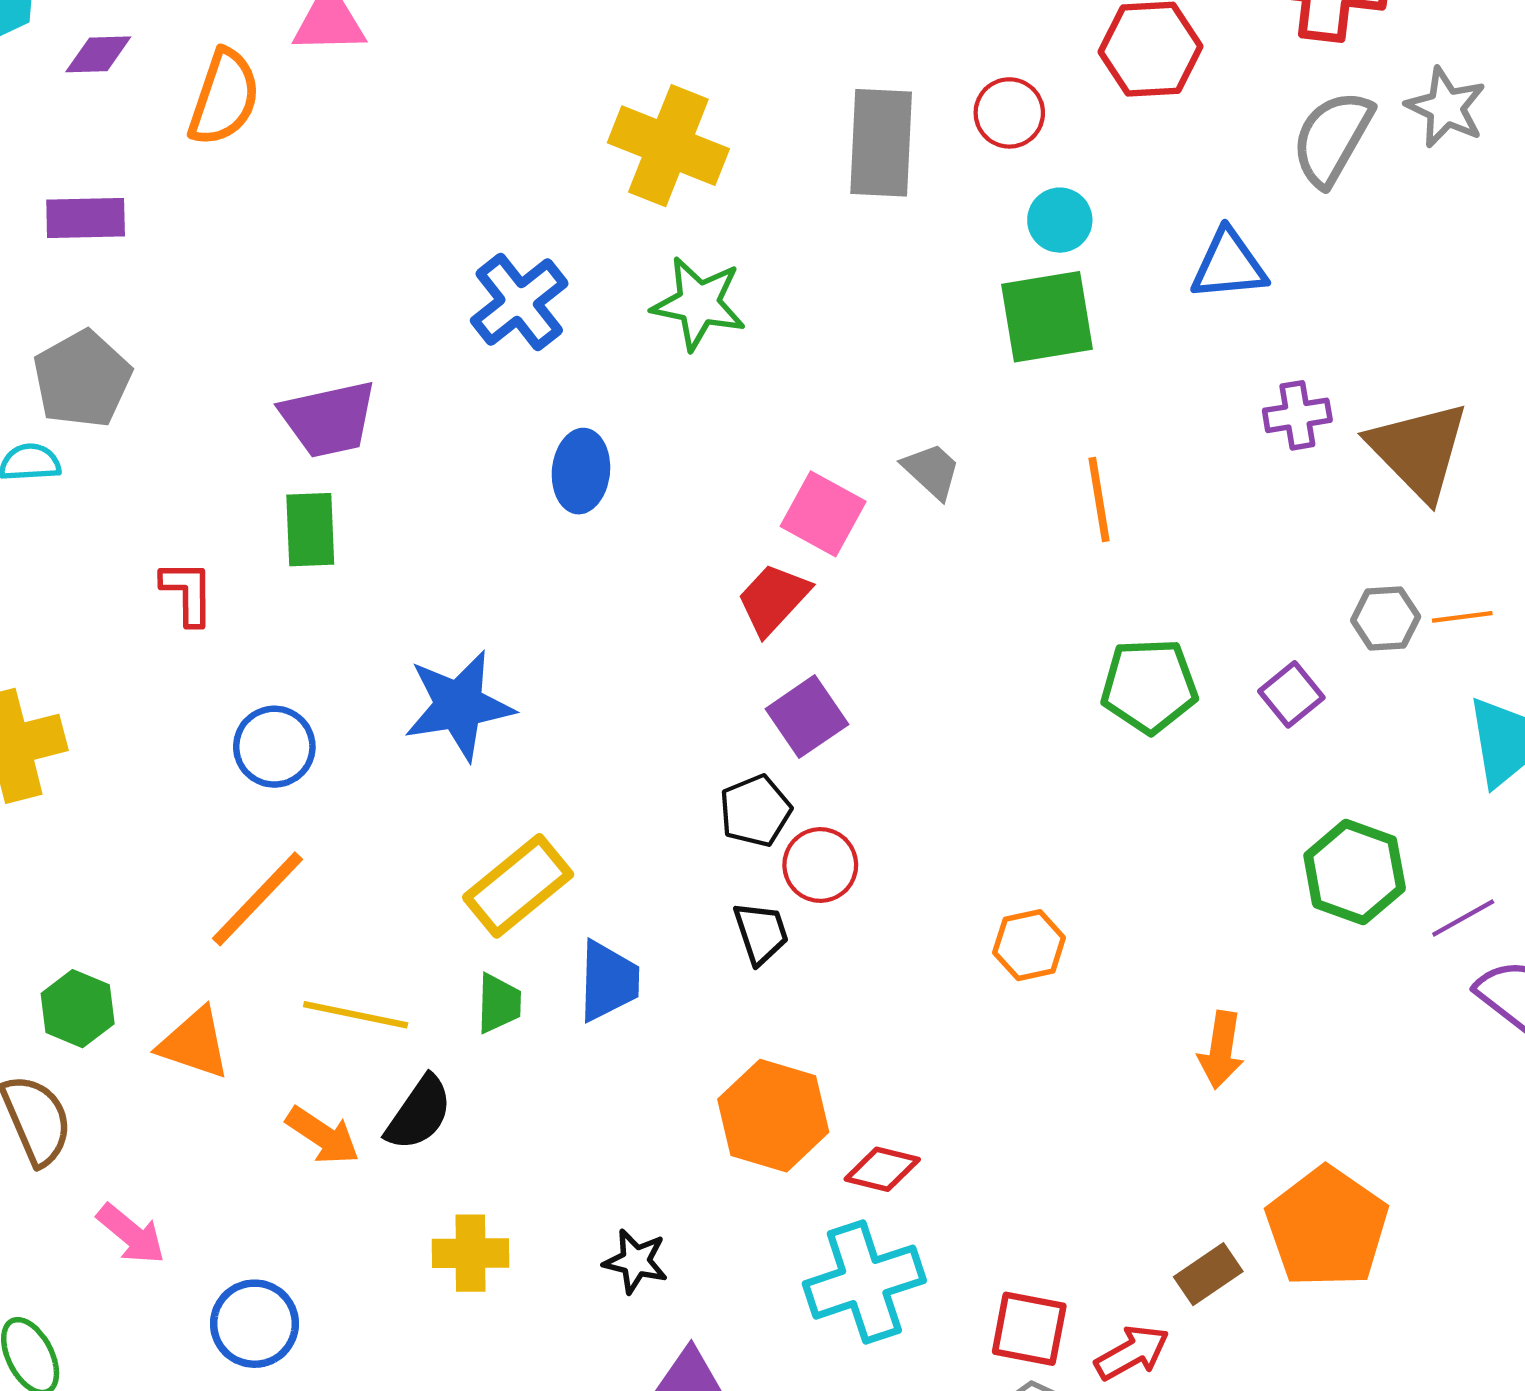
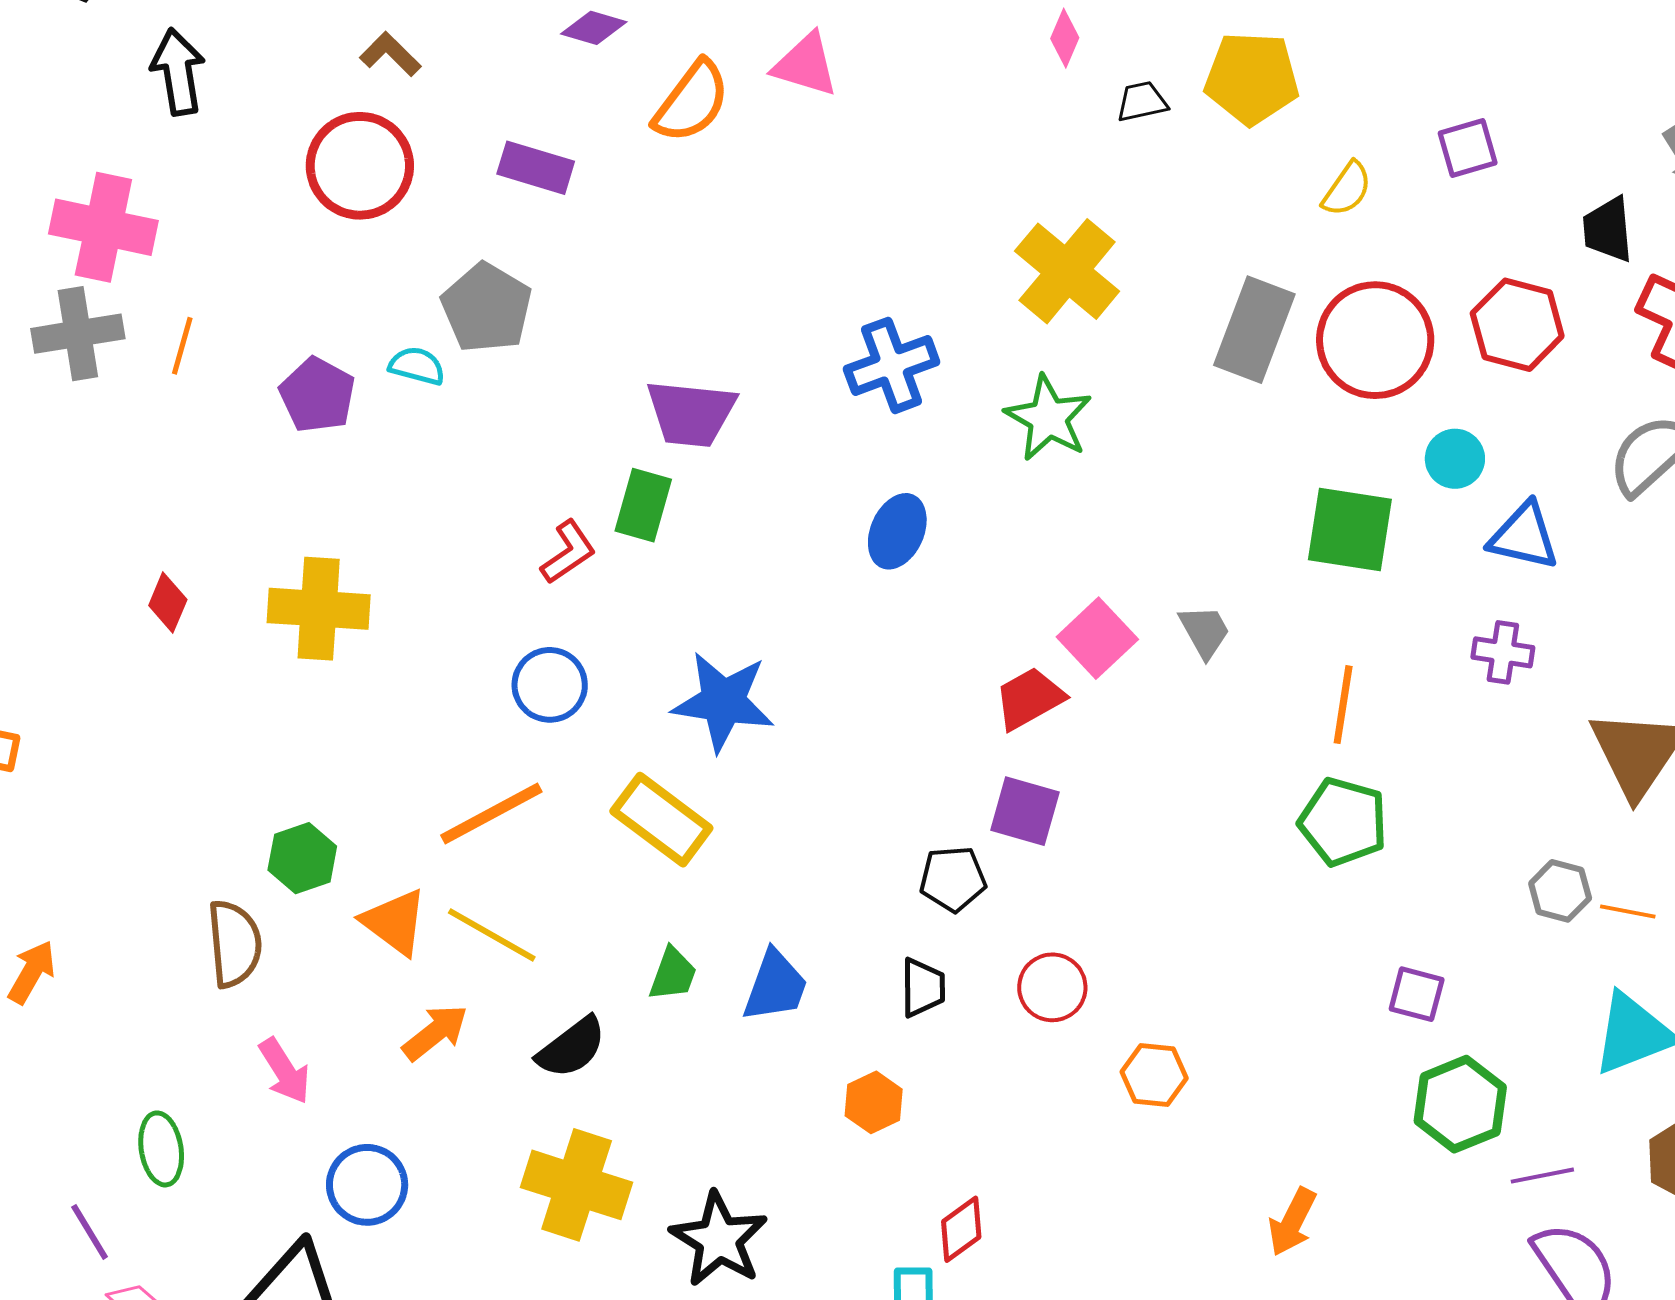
red circle: (1009, 113) -> (1375, 340), size x1.8
cyan circle: (1060, 220) -> (1455, 459), moved
gray pentagon: (82, 379) -> (487, 308), turned -30
purple cross: (1297, 415) -> (1503, 652), moved
red L-shape: (188, 593) -> (568, 552), moved, turned 38
green pentagon: (1149, 686) -> (1343, 822), moved
purple square: (1291, 694) -> (1417, 994), moved, turned 36
purple square: (807, 717) -> (1025, 811), turned 32
red circle: (820, 865) -> (1052, 987), moved
yellow rectangle: (518, 886) -> (661, 820), moved, turned 58
yellow line: (356, 1015) -> (492, 935), moved
orange hexagon: (773, 1116) -> (874, 1102), moved, size x0.6
orange arrow: (323, 1136) -> (435, 1032), moved, turned -90
red diamond: (882, 1169) -> (961, 1229), turned -68
yellow cross: (470, 1253) -> (577, 1185), size x1.5
black star: (636, 1261) -> (719, 1239), size x1.6

